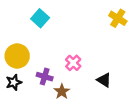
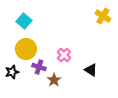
cyan square: (40, 18) -> (24, 21), moved
yellow circle: (17, 56) -> (26, 49), moved

